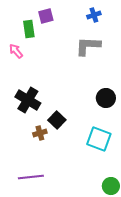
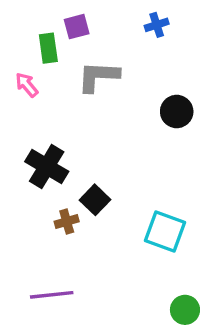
gray L-shape: (88, 46) -> (98, 77), moved
black circle: (106, 98) -> (177, 112), moved

